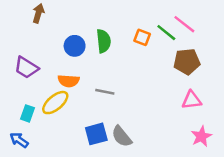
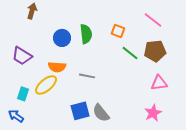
green line: (166, 33) -> (130, 53), moved
pink star: (201, 136) -> (153, 113), moved

